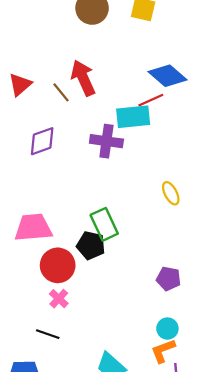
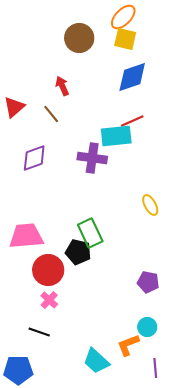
blue diamond: (167, 76) -> (132, 77), moved, turned -60
red arrow: (83, 78) -> (62, 86), moved, size x0.6
orange L-shape: (163, 351) -> (128, 345), moved

